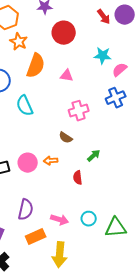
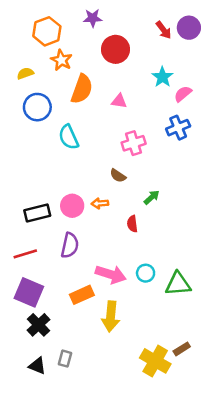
cyan star: (103, 56) -> (162, 77), turned 30
purple semicircle: (26, 210) -> (70, 245), moved
pink arrow: (60, 220) -> (111, 274), size x1.4

